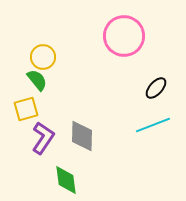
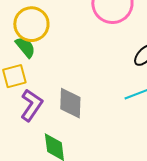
yellow circle: (43, 57) -> (31, 24), size x1.4

